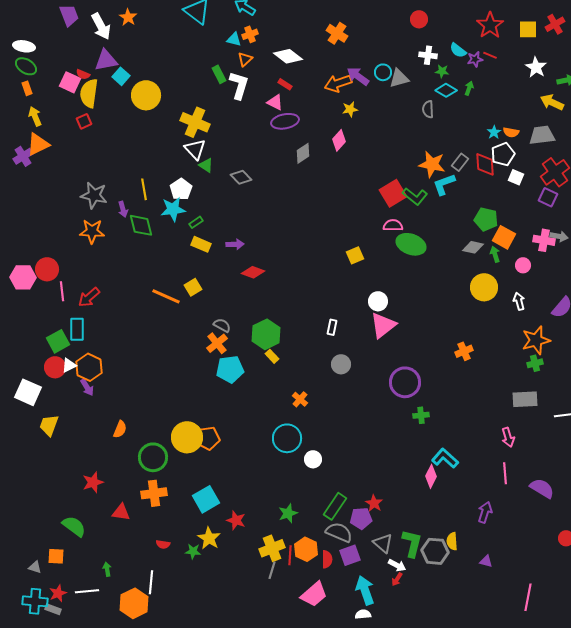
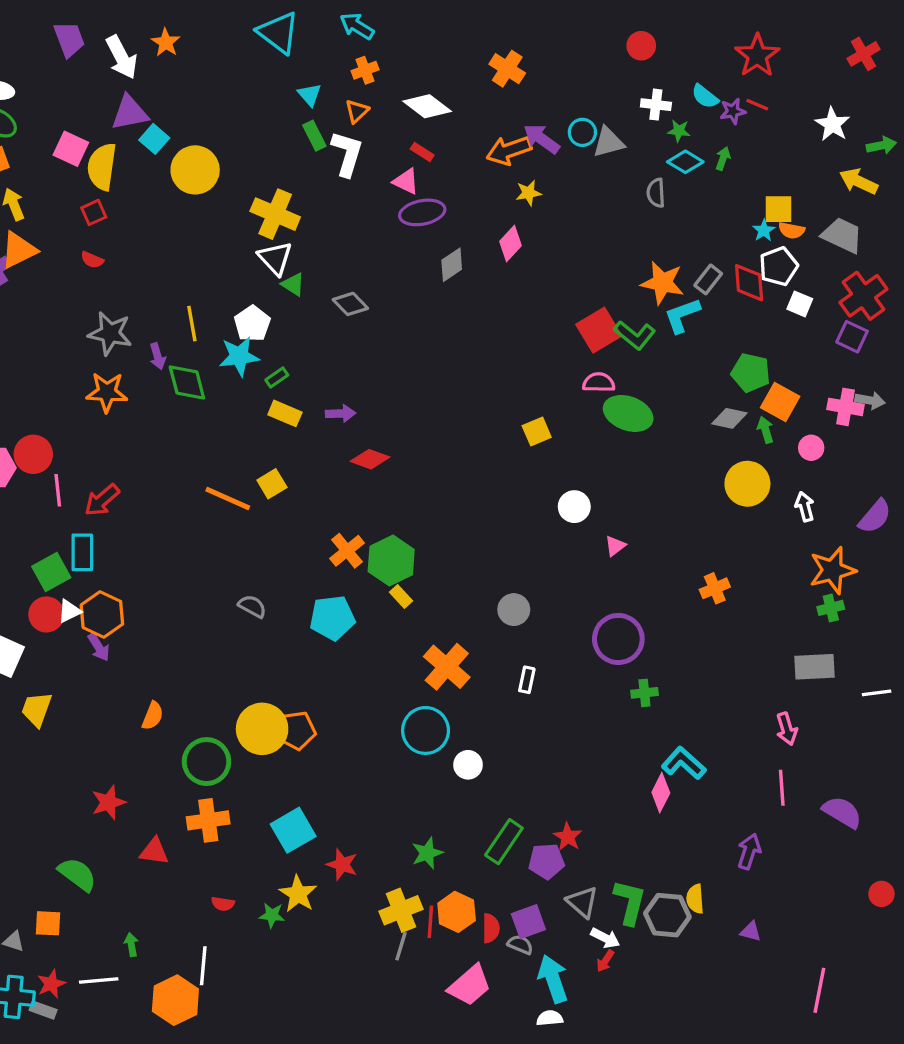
yellow square: (528, 29) -> (778, 209), moved
cyan triangle: (234, 39) -> (309, 95), moved, turned 35
red semicircle: (83, 74) -> (92, 260), moved
gray trapezoid: (542, 135) -> (842, 235), turned 32
gray semicircle: (222, 325) -> (252, 606), moved
pink triangle: (383, 325) -> (615, 546), moved, size x0.5
white rectangle: (332, 327) -> (527, 680), moved
orange cross: (217, 343) -> (347, 551), moved
orange cross: (300, 399) -> (447, 667), size x1.8
gray semicircle: (339, 532) -> (520, 945), moved, size x0.6

